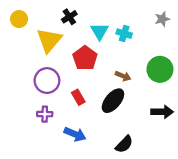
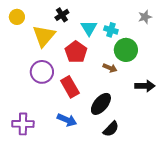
green circle: (160, 69) -> (126, 50), moved
red rectangle: (78, 97) -> (70, 87), size x1.5
black ellipse: (113, 101) -> (101, 104), moved
black arrow: (162, 112) -> (145, 86), moved
purple cross: (45, 114) -> (23, 124), moved, size x1.5

